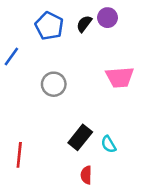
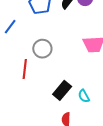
red line: (19, 155) -> (25, 69), moved

